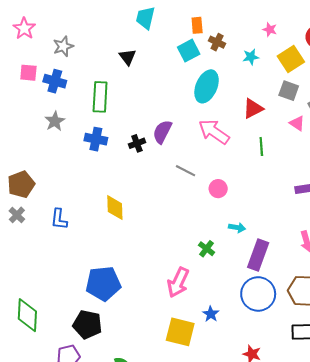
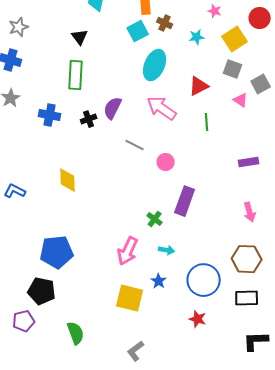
green rectangle: (100, 97) -> (76, 75), moved
blue L-shape: (59, 219) -> (15, 191), turned 110
cyan arrow: (237, 228) -> (167, 250), moved
purple rectangle: (258, 255) -> (185, 201), moved
blue circle: (258, 294) -> (204, 280), moved

